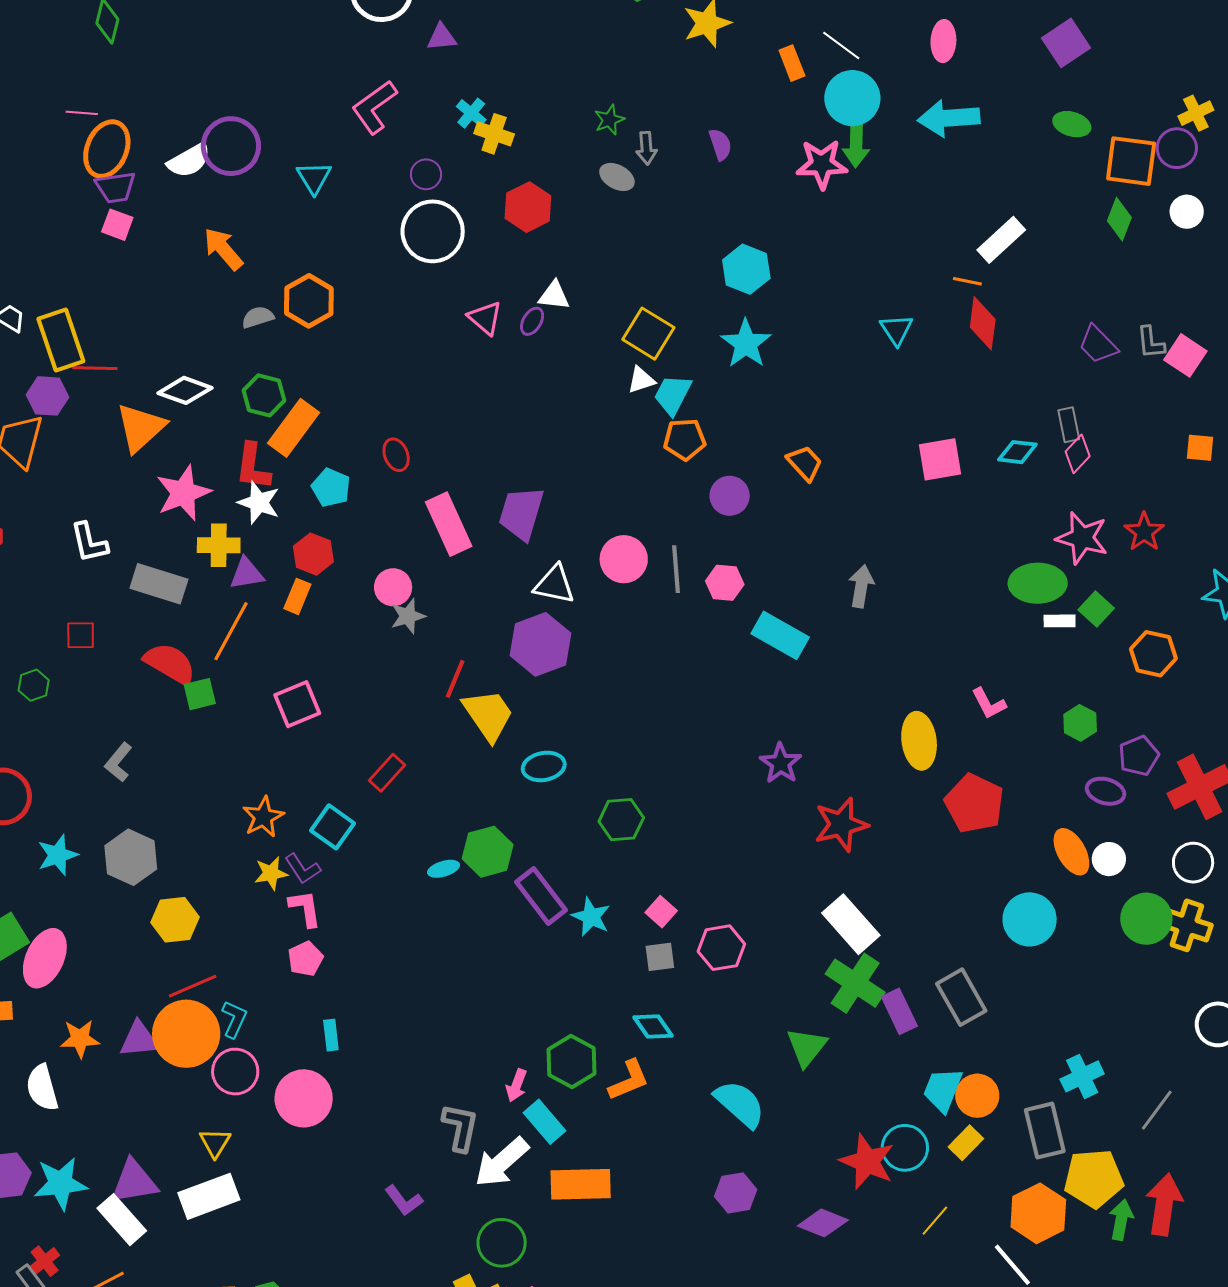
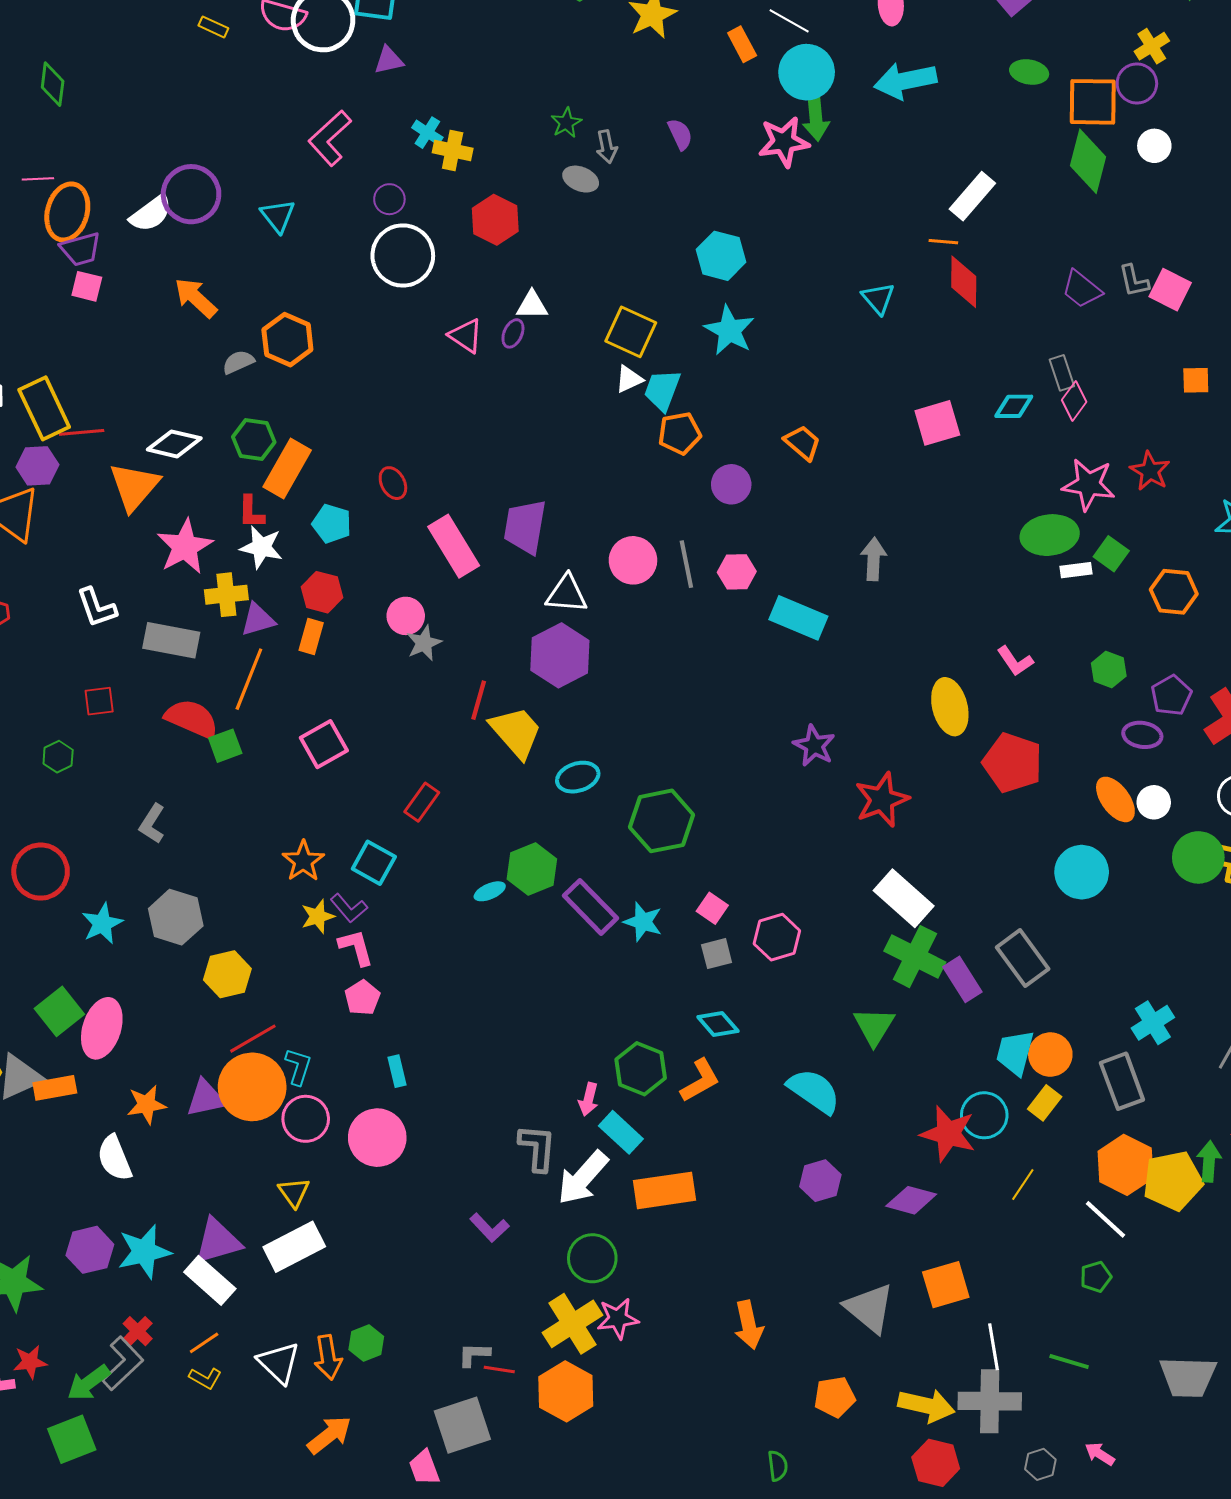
green diamond: (1119, 219) -> (1088, 161), size x1.5
red L-shape: (253, 467) -> (251, 512), size x0.7
green hexagon: (621, 820) -> (662, 821), size x1.4
yellow pentagon: (1094, 1178) -> (1173, 1181), moved

